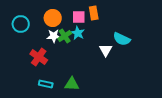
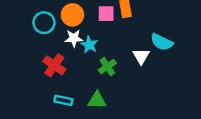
cyan circle: (21, 24) -> (44, 23), moved
cyan star: (78, 33) -> (89, 45), moved
green cross: (65, 36) -> (107, 67), moved

